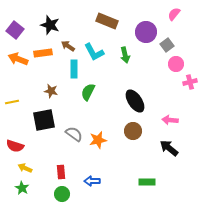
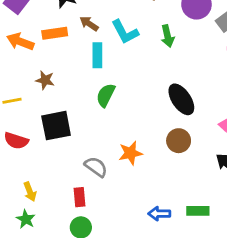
brown star: (51, 91) -> (45, 80), moved
green semicircle: (88, 92) -> (106, 95), moved
gray semicircle: (74, 134) -> (96, 167), moved
red semicircle: (15, 146) -> (16, 141), moved
yellow arrow: (25, 168) -> (30, 192), turned -136
blue arrow: (92, 181) -> (159, 214), moved

